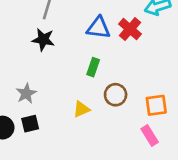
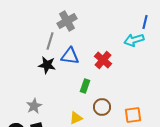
blue triangle: (98, 28) -> (70, 56), moved
red cross: (130, 29) -> (103, 60), moved

